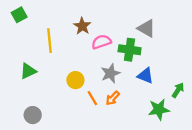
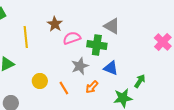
yellow circle: (75, 80) -> (40, 81), moved
orange arrow: (113, 98) -> (92, 87), moved

